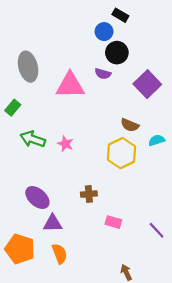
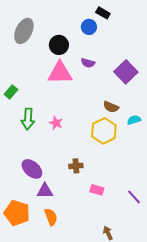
black circle: (117, 53) -> (59, 45), moved
gray ellipse: (28, 67) -> (24, 31), moved, turned 40
green arrow: (33, 139) -> (28, 119), turned -105

